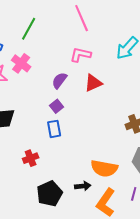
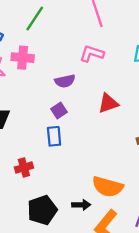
pink cross: (21, 63) -> (23, 58), turned -36
purple semicircle: (59, 80) -> (65, 81), turned -144
red triangle: (93, 83) -> (108, 103), moved

